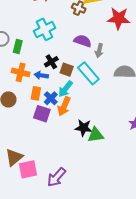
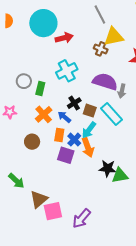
purple semicircle: (83, 41) -> (105, 82), size x1.4
orange cross: (21, 72) -> (44, 114), turned 36
blue arrow: (41, 75) -> (64, 117), turned 32
orange arrow: (64, 106) -> (88, 147), turned -42

